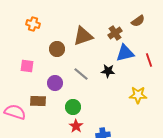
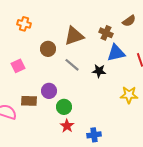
brown cross: (115, 33) -> (106, 33), turned -32
pink square: (27, 66) -> (18, 66), turned -32
gray line: (81, 74) -> (72, 65), moved
purple circle: (55, 83) -> (49, 91), moved

